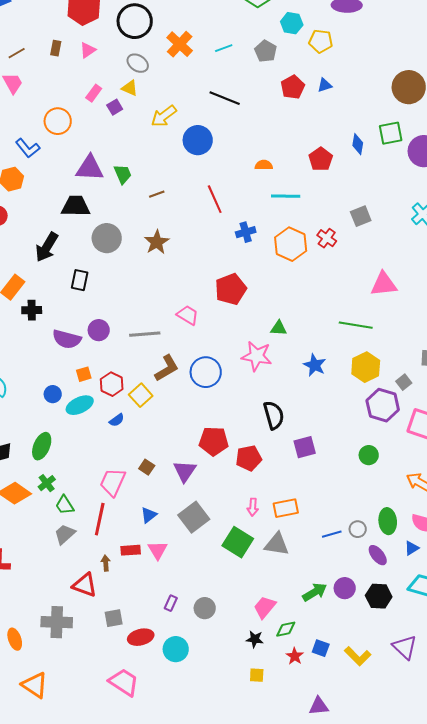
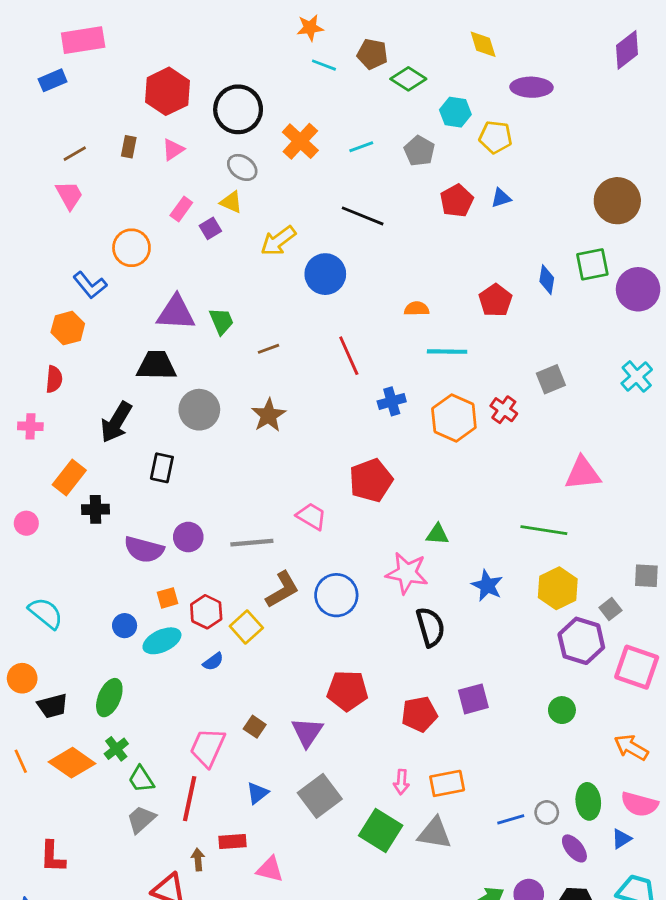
black semicircle: (274, 415) -> (430, 627), moved
red pentagon: (249, 458) -> (419, 714), moved
pink triangle: (158, 550) -> (270, 869), moved, turned -45

